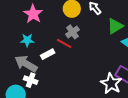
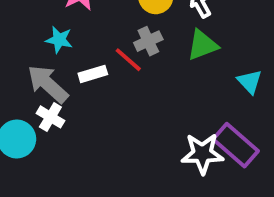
green triangle: (115, 26) -> (202, 45), moved
white star: (111, 83) -> (202, 154), turned 30

